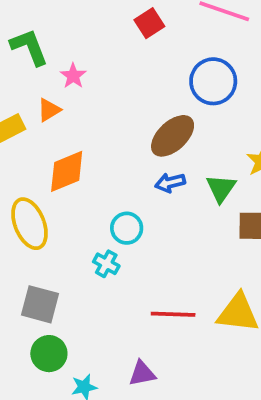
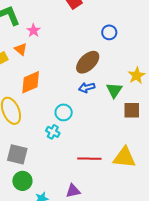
blue circle: (213, 81) -> (109, 32), size x0.6
orange triangle: (49, 110) -> (21, 49), turned -48

